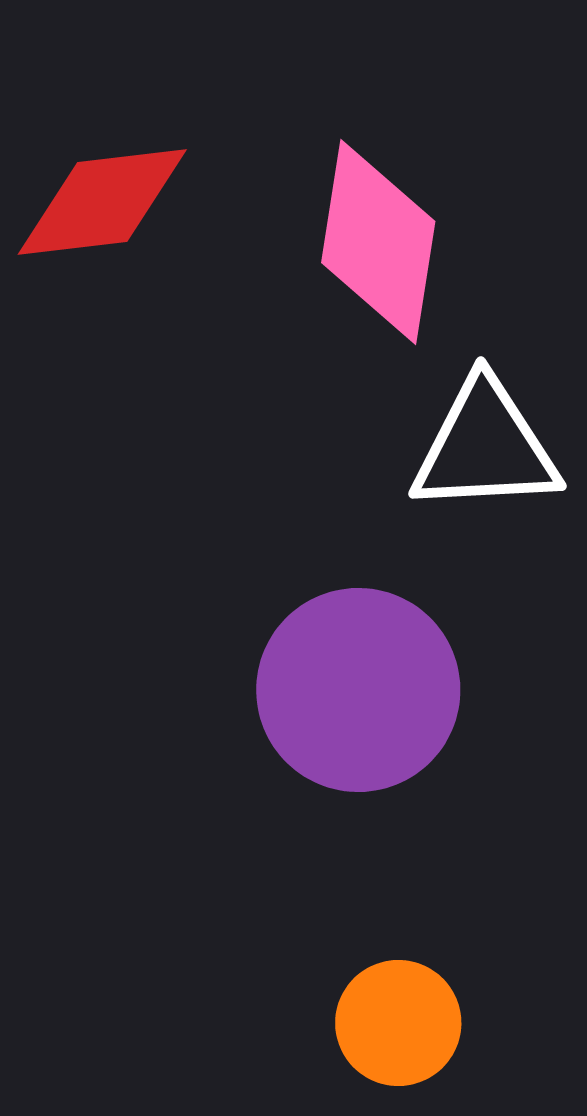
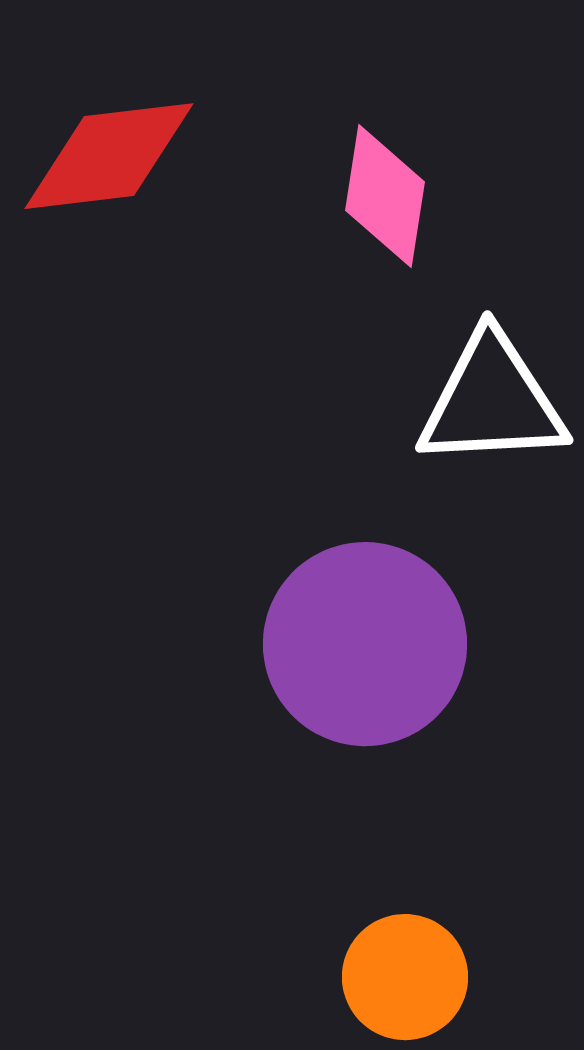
pink diamond: (378, 242) -> (385, 196), size x0.7

